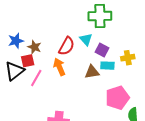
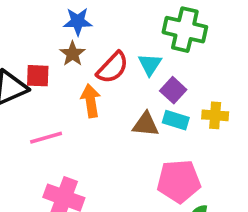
blue star: (16, 41) -> (78, 21), moved
brown star: (34, 47) -> (72, 54), moved
pink line: (36, 78) -> (46, 138), moved, turned 30

